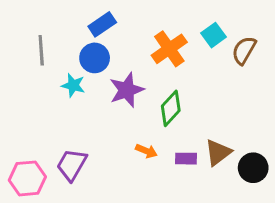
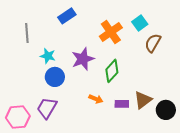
brown semicircle: (244, 50) -> (153, 43), moved
blue circle: (95, 58) -> (55, 77), moved

